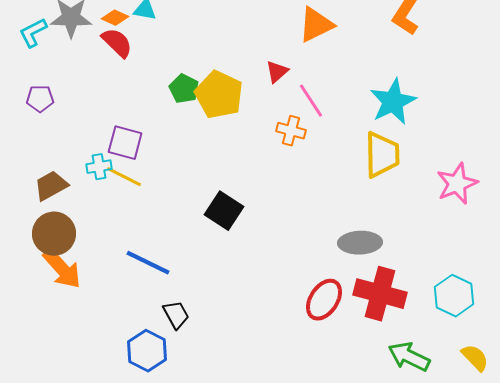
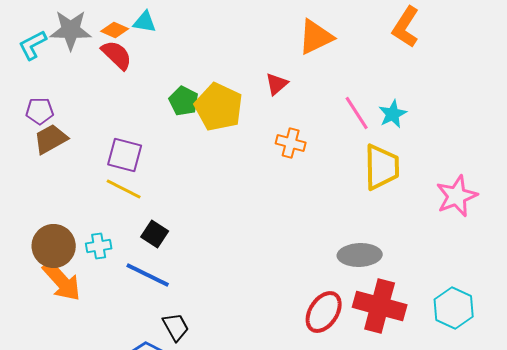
pink line: (311, 101) -> (357, 113), moved
cyan star: (393, 102) -> (393, 114), size x0.6
cyan cross: (99, 167) -> (99, 246), moved
brown trapezoid: (51, 186) -> (51, 139), moved
black square: (224, 211) -> (155, 234), moved, size x0.7

